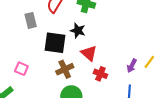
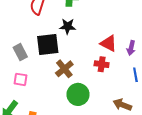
gray rectangle: (31, 20) -> (20, 52), moved
red triangle: (89, 53) -> (109, 43), moved

